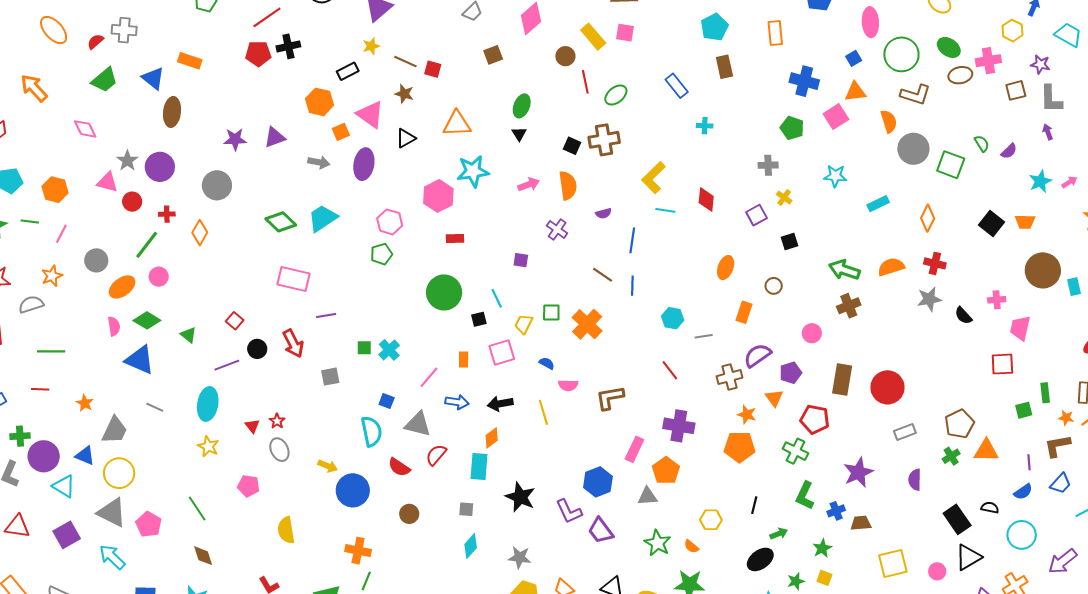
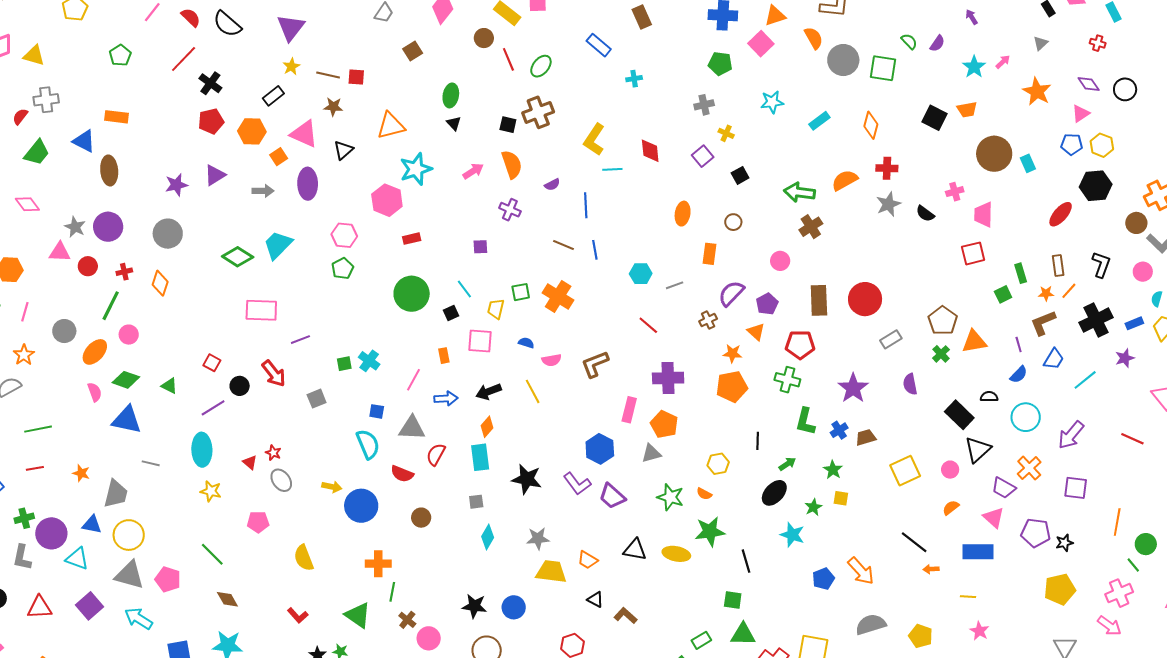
black cross: (288, 46) -> (210, 83), turned -30
red pentagon: (258, 54) -> (211, 121), moved
pink square: (502, 352) -> (480, 341), turned 32
brown cross: (730, 377) -> (708, 320), size x0.7

